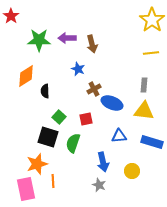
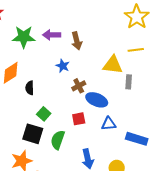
yellow triangle: (144, 111) -> (113, 65), moved
red square: (86, 119) -> (79, 119), moved
blue triangle: (119, 136) -> (109, 124), moved

